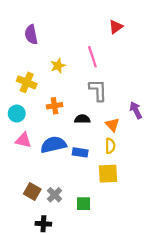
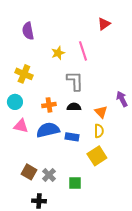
yellow star: (58, 66) -> (58, 53), moved
gray L-shape: (98, 90) -> (75, 81), moved
orange cross: (55, 106) -> (49, 105), moved
yellow square: (108, 174) -> (97, 156), turned -30

